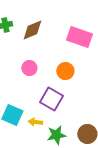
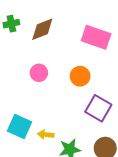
purple square: (51, 99) -> (98, 108), moved

